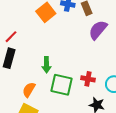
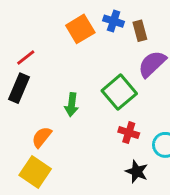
green square: (62, 85) -> (119, 92), moved, turned 30

